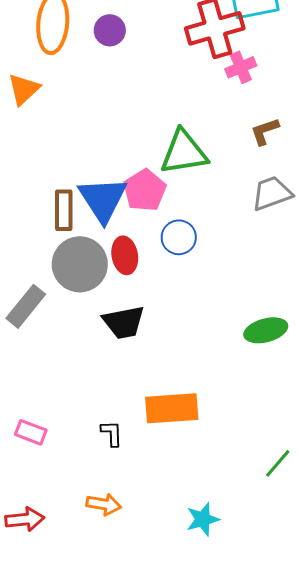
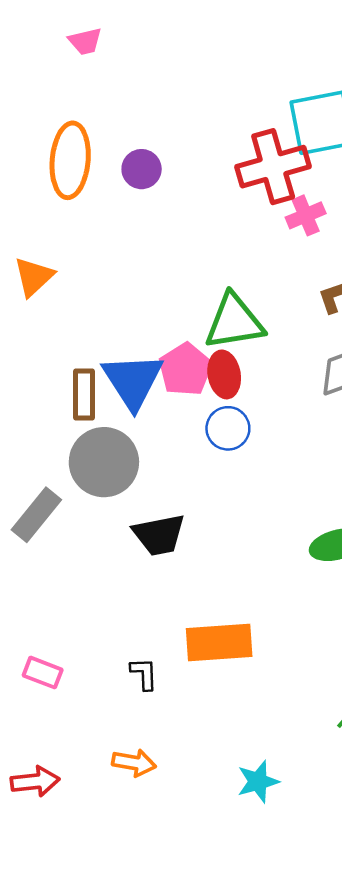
orange triangle: (24, 89) -> (34, 277), moved
red ellipse: (125, 255) -> (224, 374), moved

